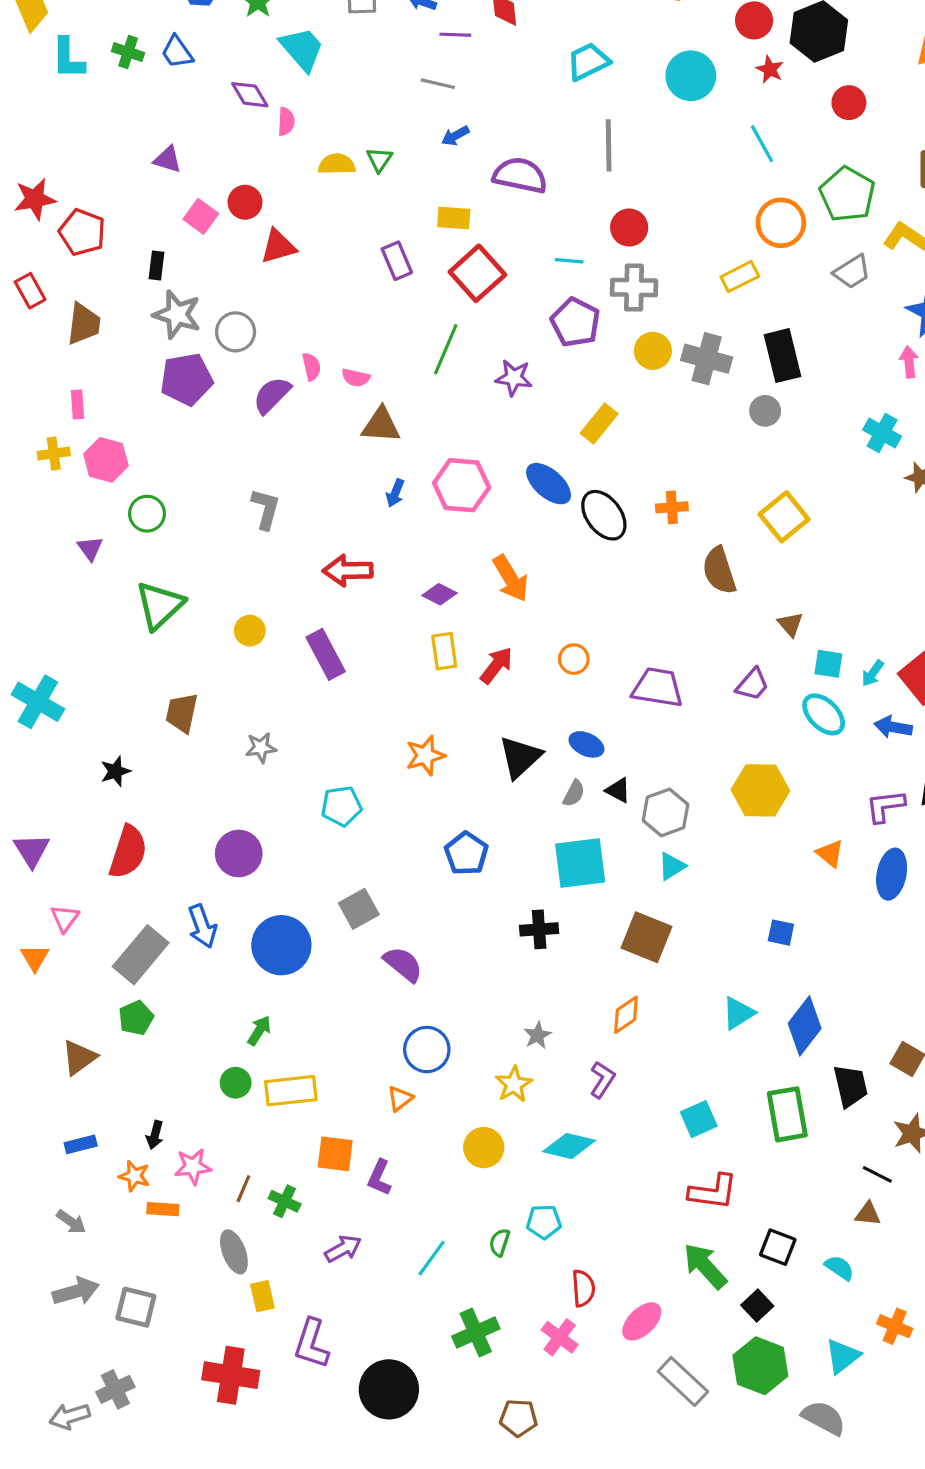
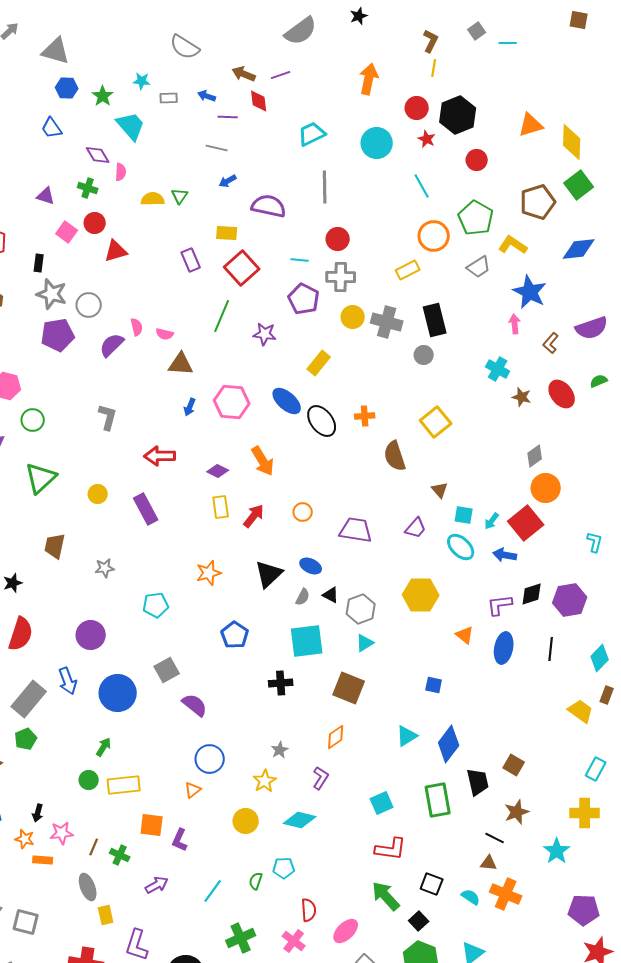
green cross: (128, 52) -> (88, 188), moved
orange cross: (895, 1326) -> (506, 894), moved, size x1.4

